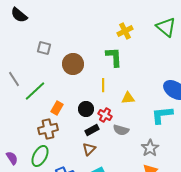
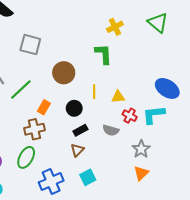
gray square: (44, 48) -> (30, 45), size x1.5
brown circle: (73, 64) -> (64, 73), moved
yellow line: (103, 85) -> (94, 92), moved
red cross: (105, 115) -> (130, 116), moved

